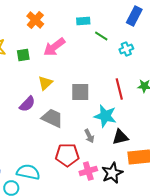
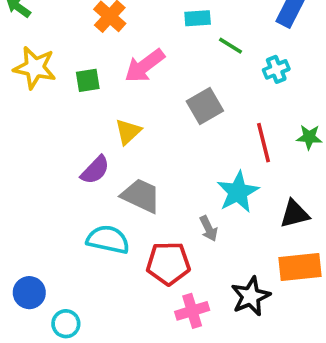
gray square: (80, 92) -> (205, 106), moved, turned -30
cyan star: (105, 116) -> (238, 192), turned 30
black triangle: (120, 137) -> (295, 214), moved
pink cross: (88, 171) -> (192, 311), moved
cyan semicircle: (28, 172) -> (108, 240), moved

